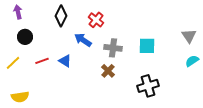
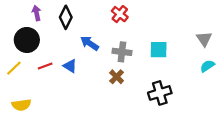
purple arrow: (18, 12) -> (37, 13), moved
red cross: (96, 20) -> (120, 14), moved
black circle: (25, 37) -> (27, 40), size x1.5

